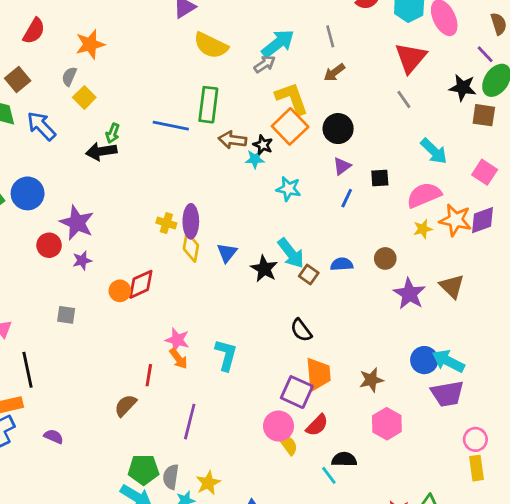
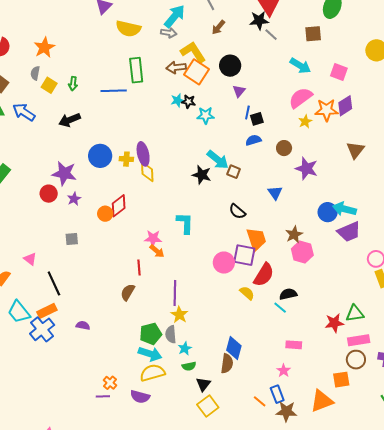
gray arrow: (265, 64) -> (169, 33), turned 56
black star: (463, 88) -> (259, 20), moved
brown square: (484, 115) -> (313, 34), moved
green arrow: (113, 133) -> (73, 84), moved
brown arrow: (232, 140) -> (176, 67), moved
black star: (263, 145) -> (189, 102), moved
black square: (380, 178) -> (257, 119), moved
blue circle: (28, 193) -> (100, 156), moved
blue triangle: (227, 253) -> (275, 193), moved
blue semicircle: (342, 264) -> (253, 140), moved
brown triangle: (452, 286) -> (355, 150), moved, turned 36
cyan L-shape: (226, 355) -> (185, 223), moved
pink hexagon: (387, 424) -> (302, 252), moved
red semicircle: (317, 425) -> (264, 275), size x1.4
pink circle: (279, 426) -> (224, 263), moved
yellow star: (208, 483) -> (179, 315), moved

